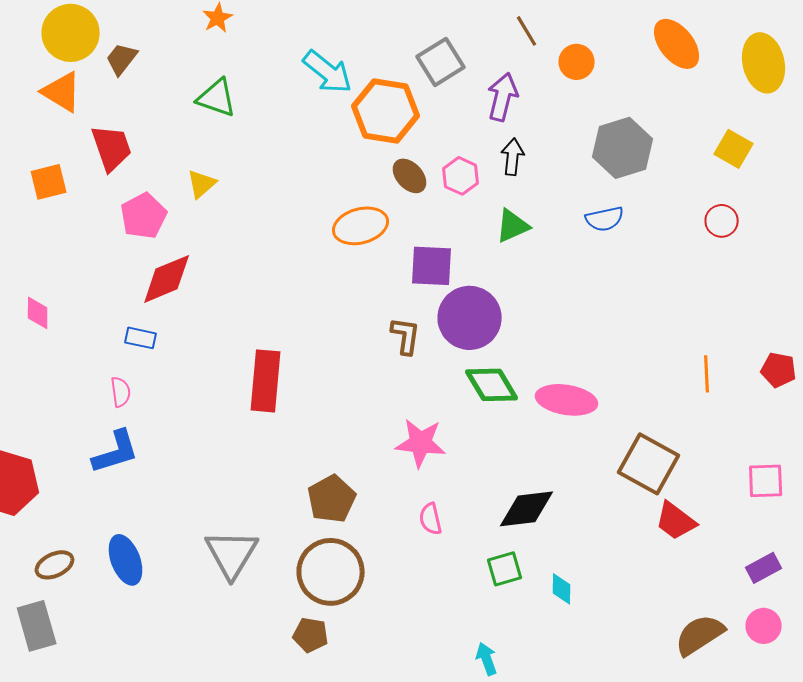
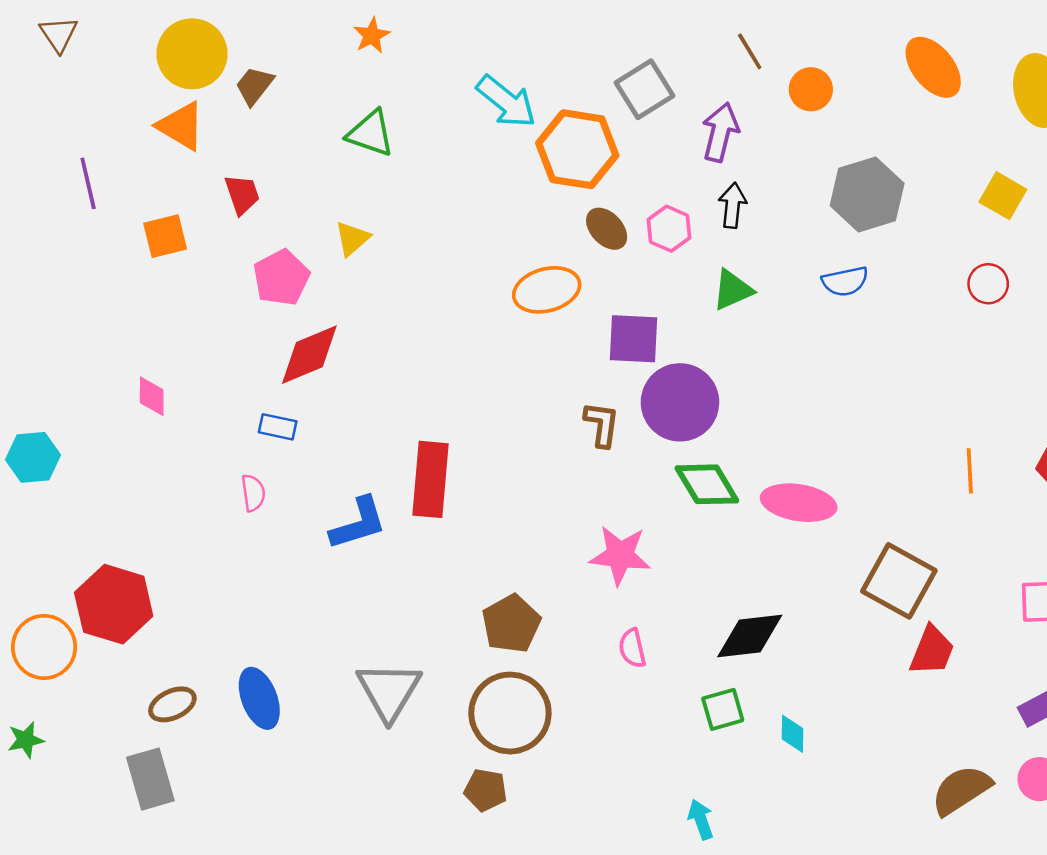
red trapezoid: (112, 148) -> (242, 194), size x0.7
blue L-shape: (116, 452) -> (358, 523), moved
red trapezoid: (676, 521) -> (932, 651), turned -105

